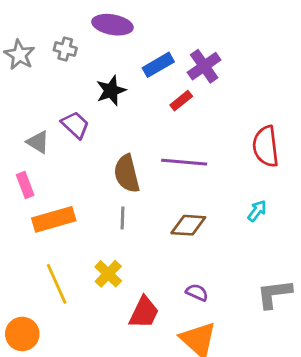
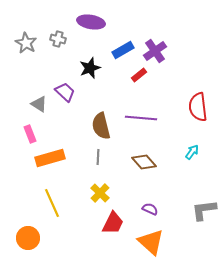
brown diamond: (188, 225) -> (144, 162), turned 45
yellow cross: (108, 274) -> (100, 193), moved

